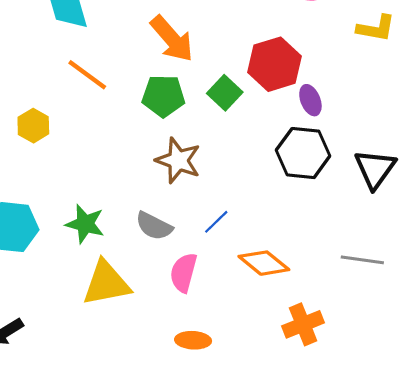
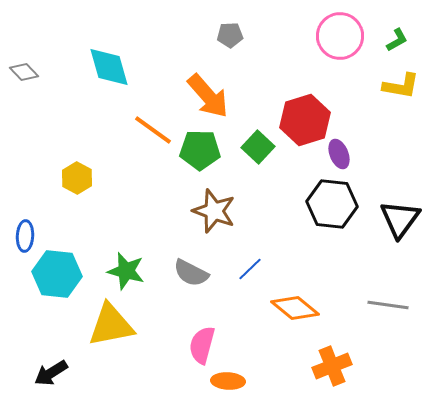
orange line: (87, 75) -> (153, 130), moved
pink semicircle: (184, 273) -> (202, 345), moved
yellow triangle: (106, 283) -> (111, 325), moved

